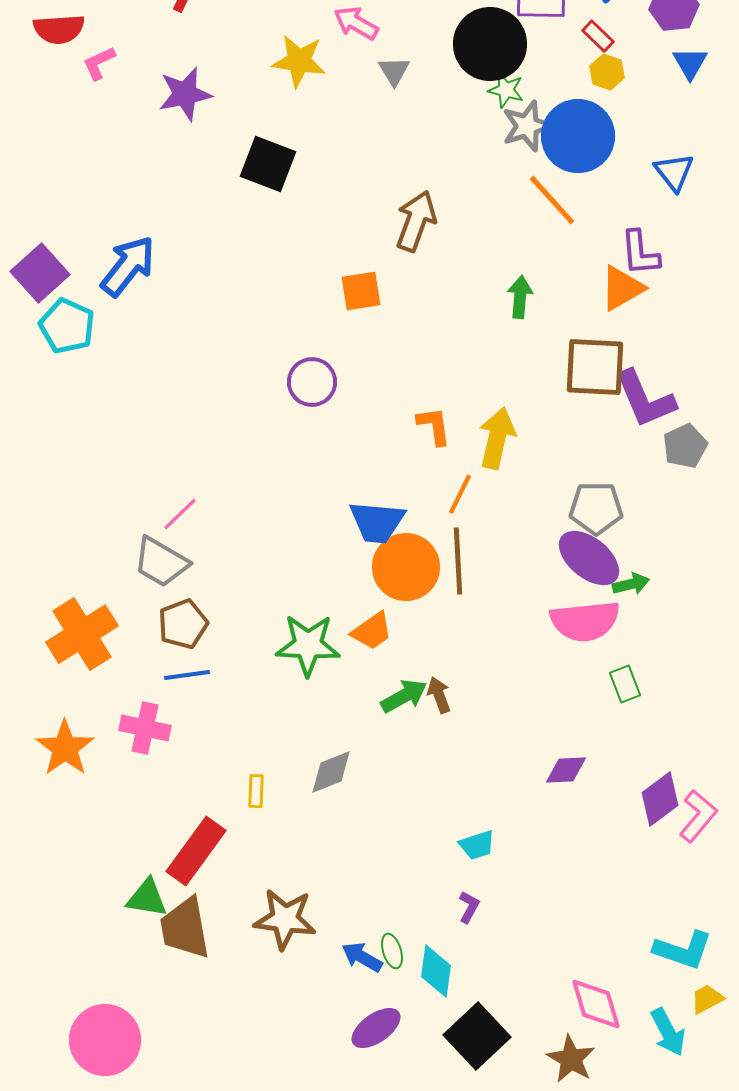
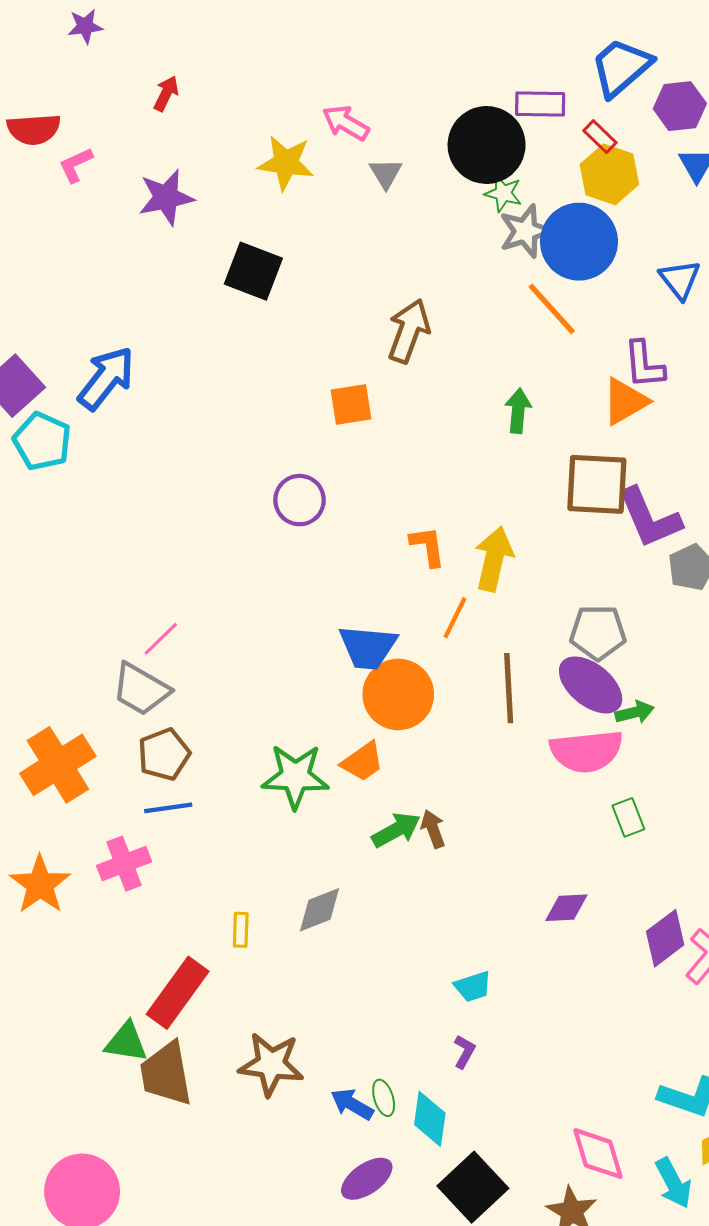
yellow hexagon: (607, 72) -> (609, 174), size x1.6
brown line: (458, 561) -> (509, 688), moved
pink cross: (145, 728) -> (124, 864), turned -33

